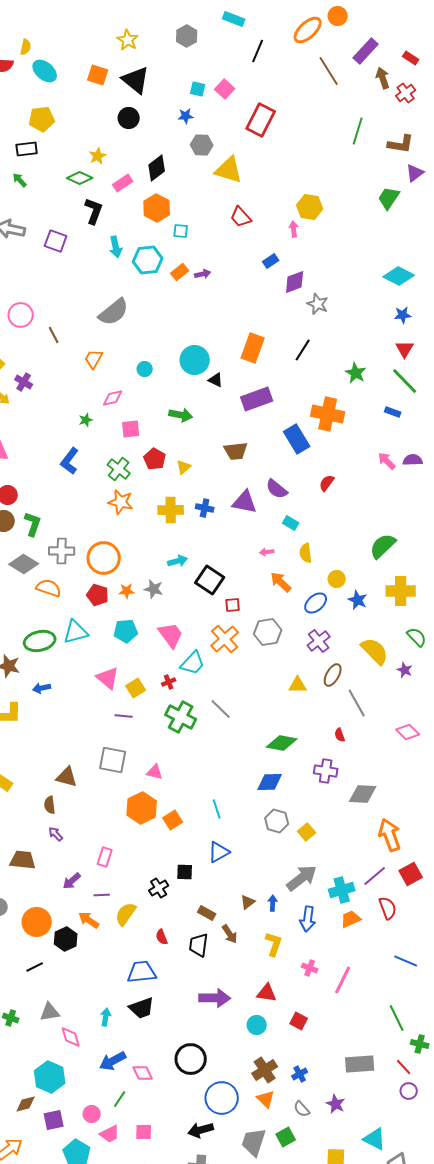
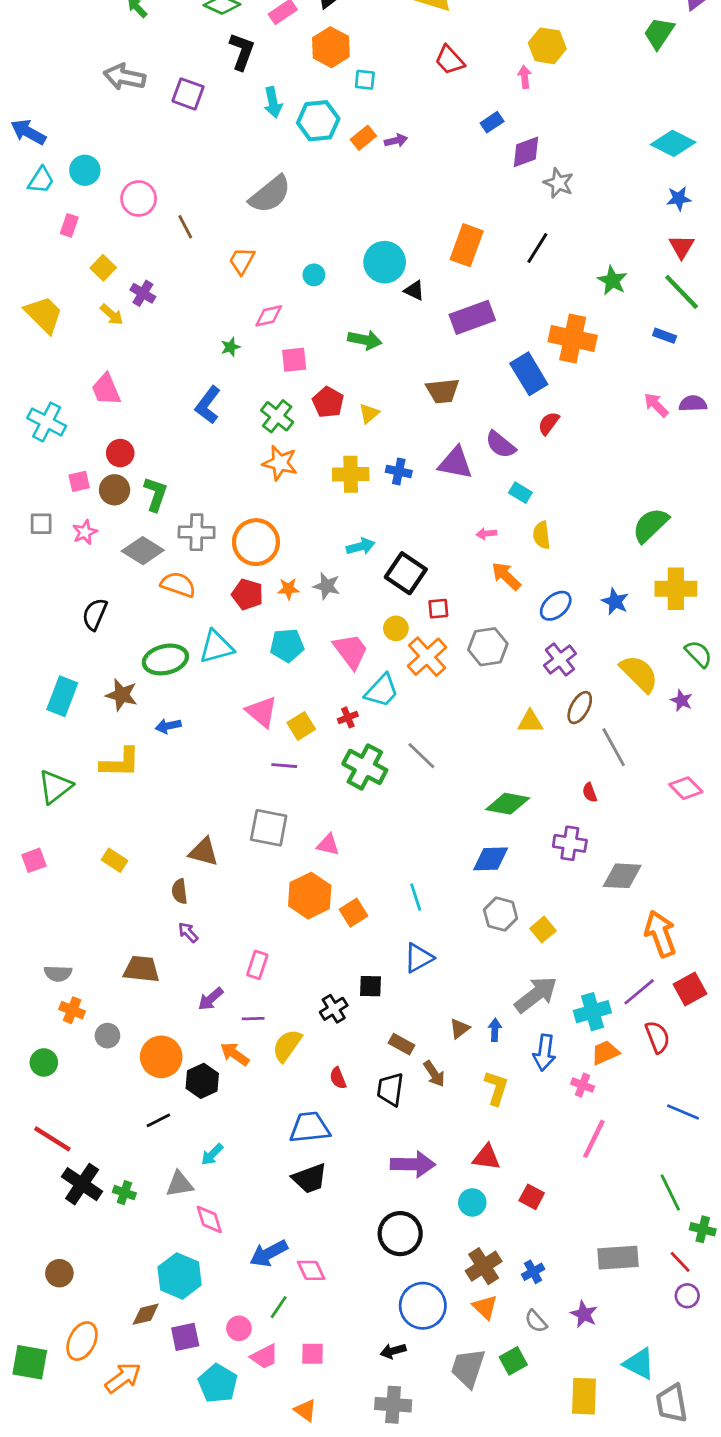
red semicircle: (327, 483) -> (549, 423), moved
yellow circle: (337, 579) -> (396, 628), moved
pink cross: (310, 968) -> (583, 1085), moved
cyan arrow: (106, 1017) -> (212, 1154), moved, turned -144
black circle: (191, 1059) -> (400, 1234), moved
black arrow: (201, 1130) -> (393, 1351), size x0.7

